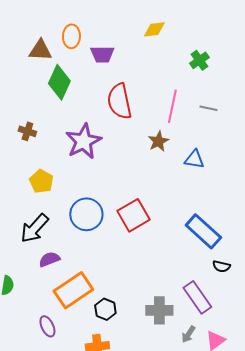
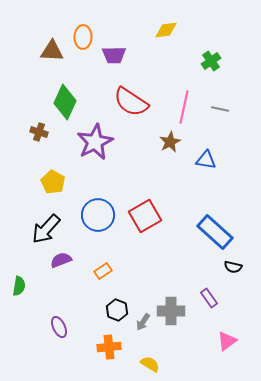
green diamond: (59, 82) -> (65, 102), moved
red semicircle: (119, 101) -> (131, 102), turned -45
orange rectangle: (73, 290) -> (103, 271), moved, size x0.5
purple rectangle: (197, 297) -> (209, 298), size x0.6
gray arrow: (188, 334) -> (143, 322), moved

